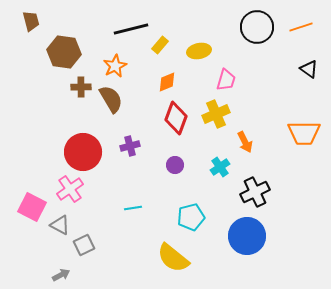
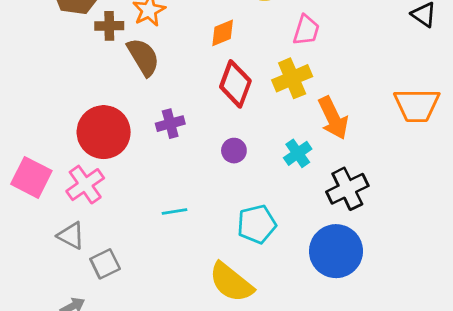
brown cross: (81, 87) -> (109, 26), moved
orange arrow: (245, 142) -> (333, 118), size x1.4
pink square: (32, 207) -> (31, 177), moved

